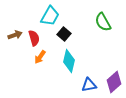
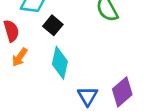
blue triangle: (89, 85) -> (88, 96), turned -49

